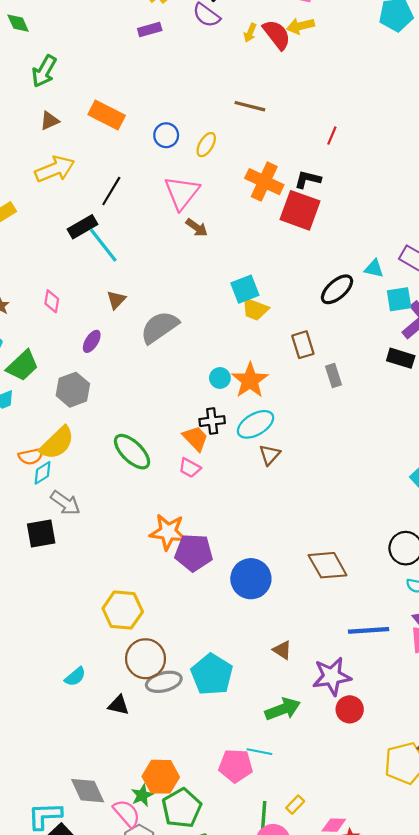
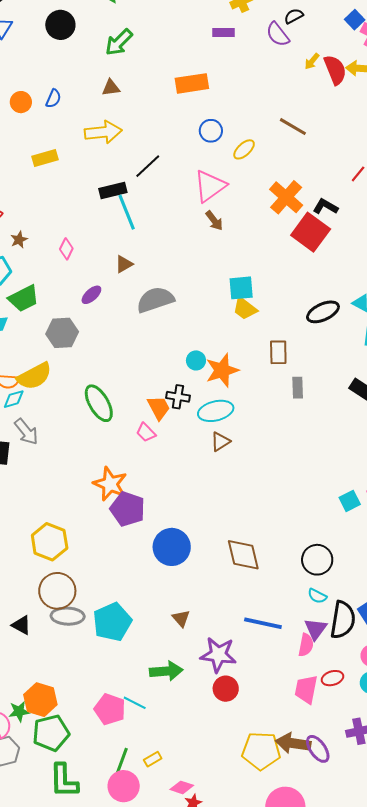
orange rectangle: (107, 115) -> (192, 83), moved, turned -52

